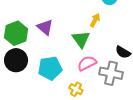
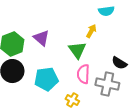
pink semicircle: (87, 63) -> (83, 74), turned -60

